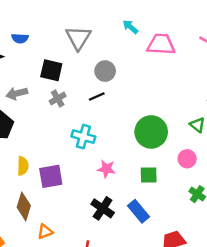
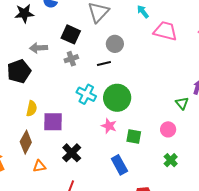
green circle: (151, 132) -> (117, 98), moved
pink star: (106, 169) -> (109, 126), moved
black cross: (103, 208) -> (72, 153), moved

